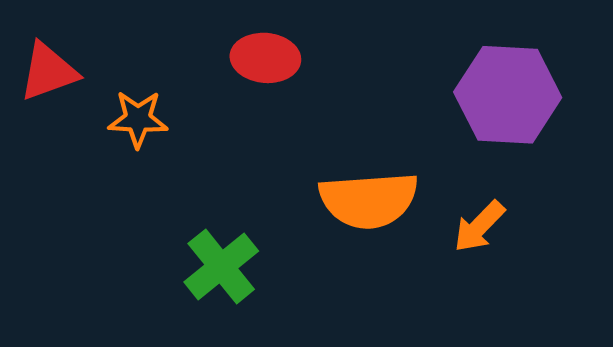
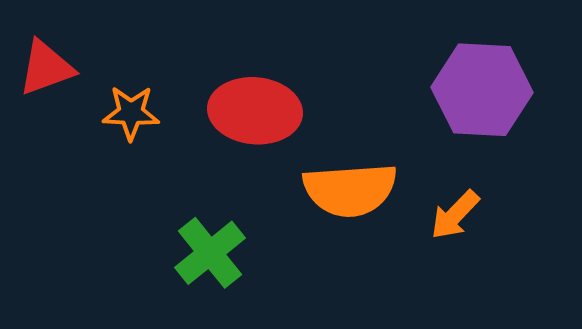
red ellipse: (265, 58) -> (255, 111), moved, size x1.4

